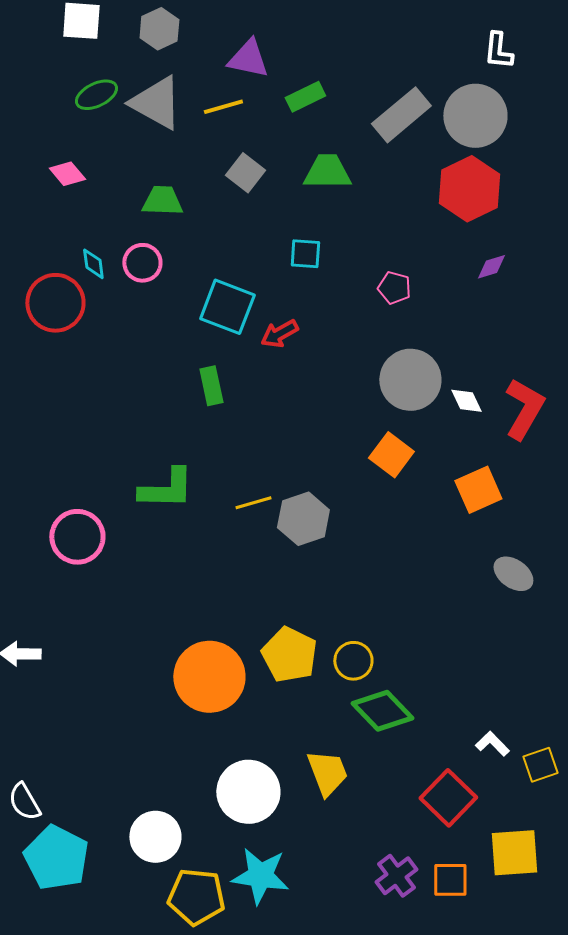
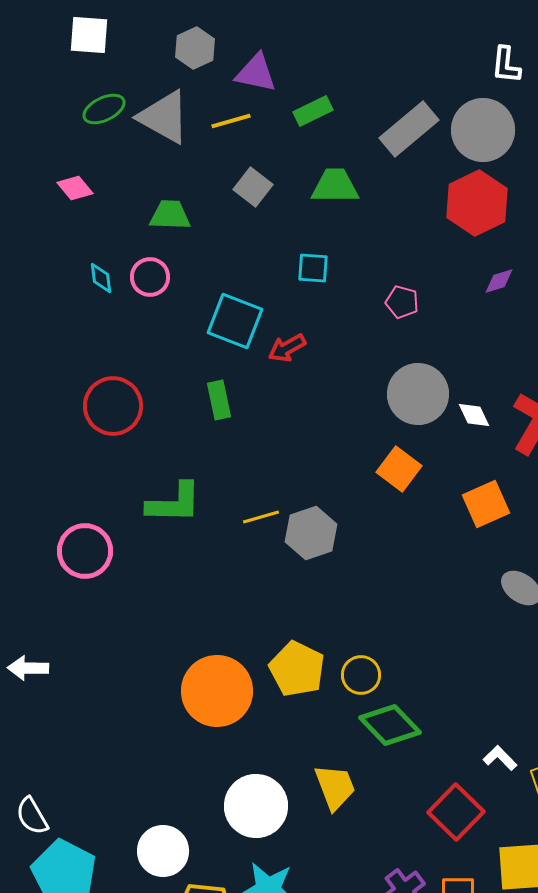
gray hexagon: (159, 29) -> (195, 48), moved
red circle: (55, 303) -> (113, 406), moved

